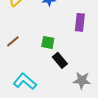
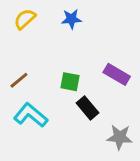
purple rectangle: (80, 22) -> (117, 74), moved, turned -66
cyan L-shape: (25, 81) -> (31, 115), moved

